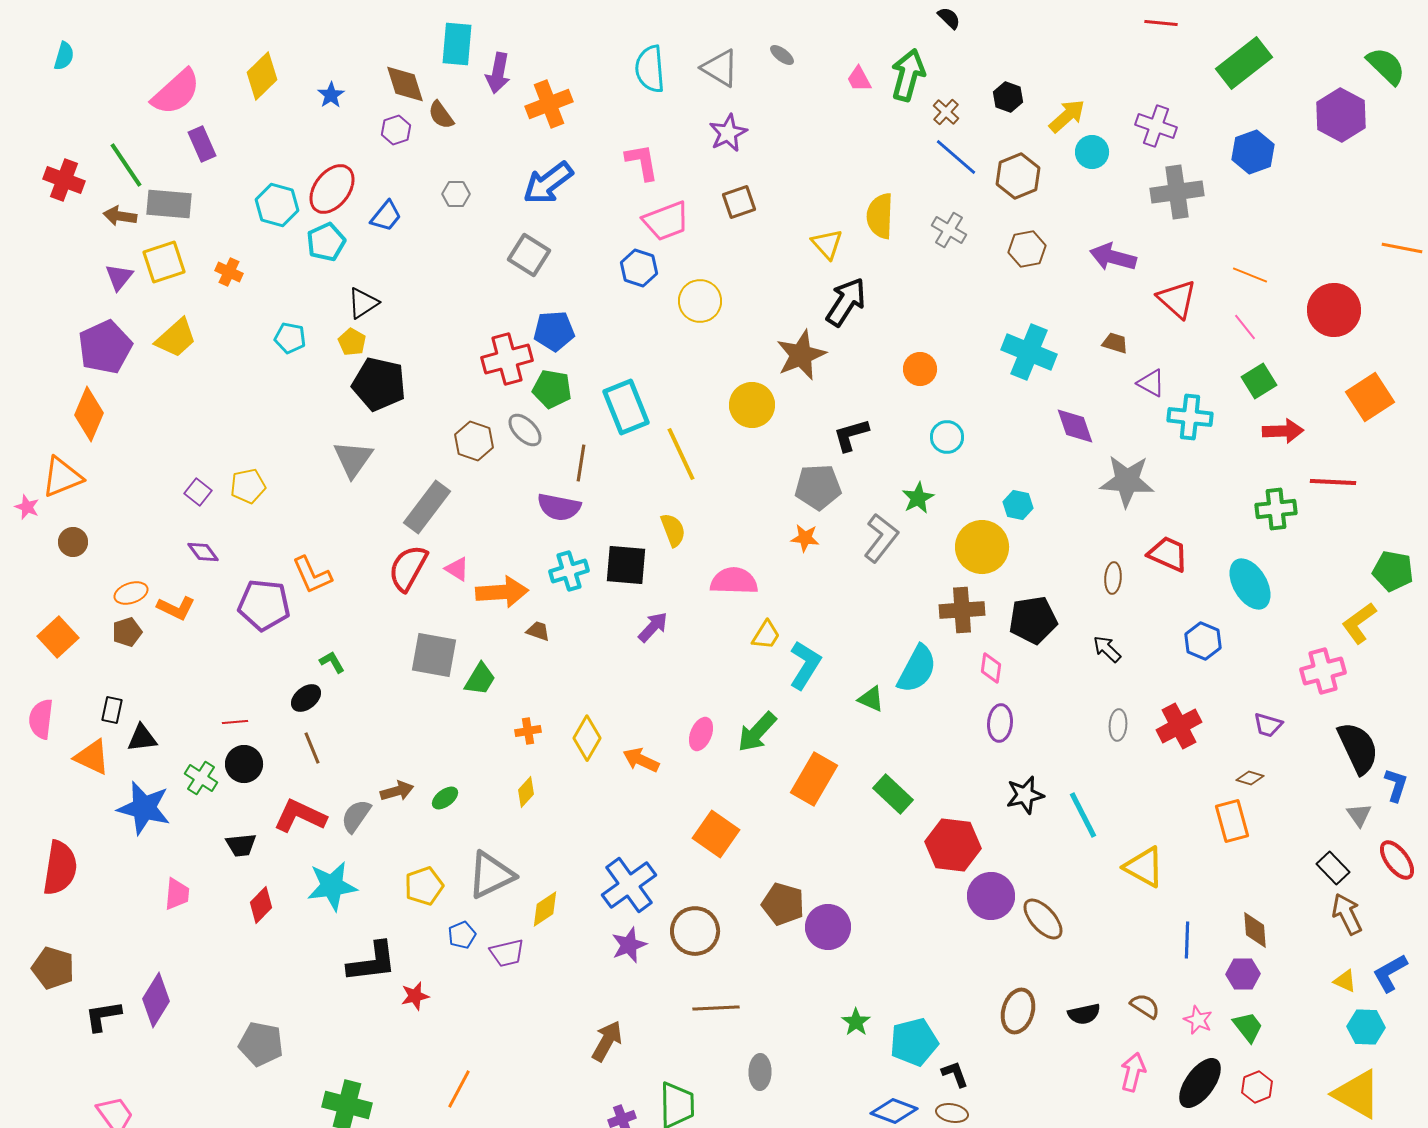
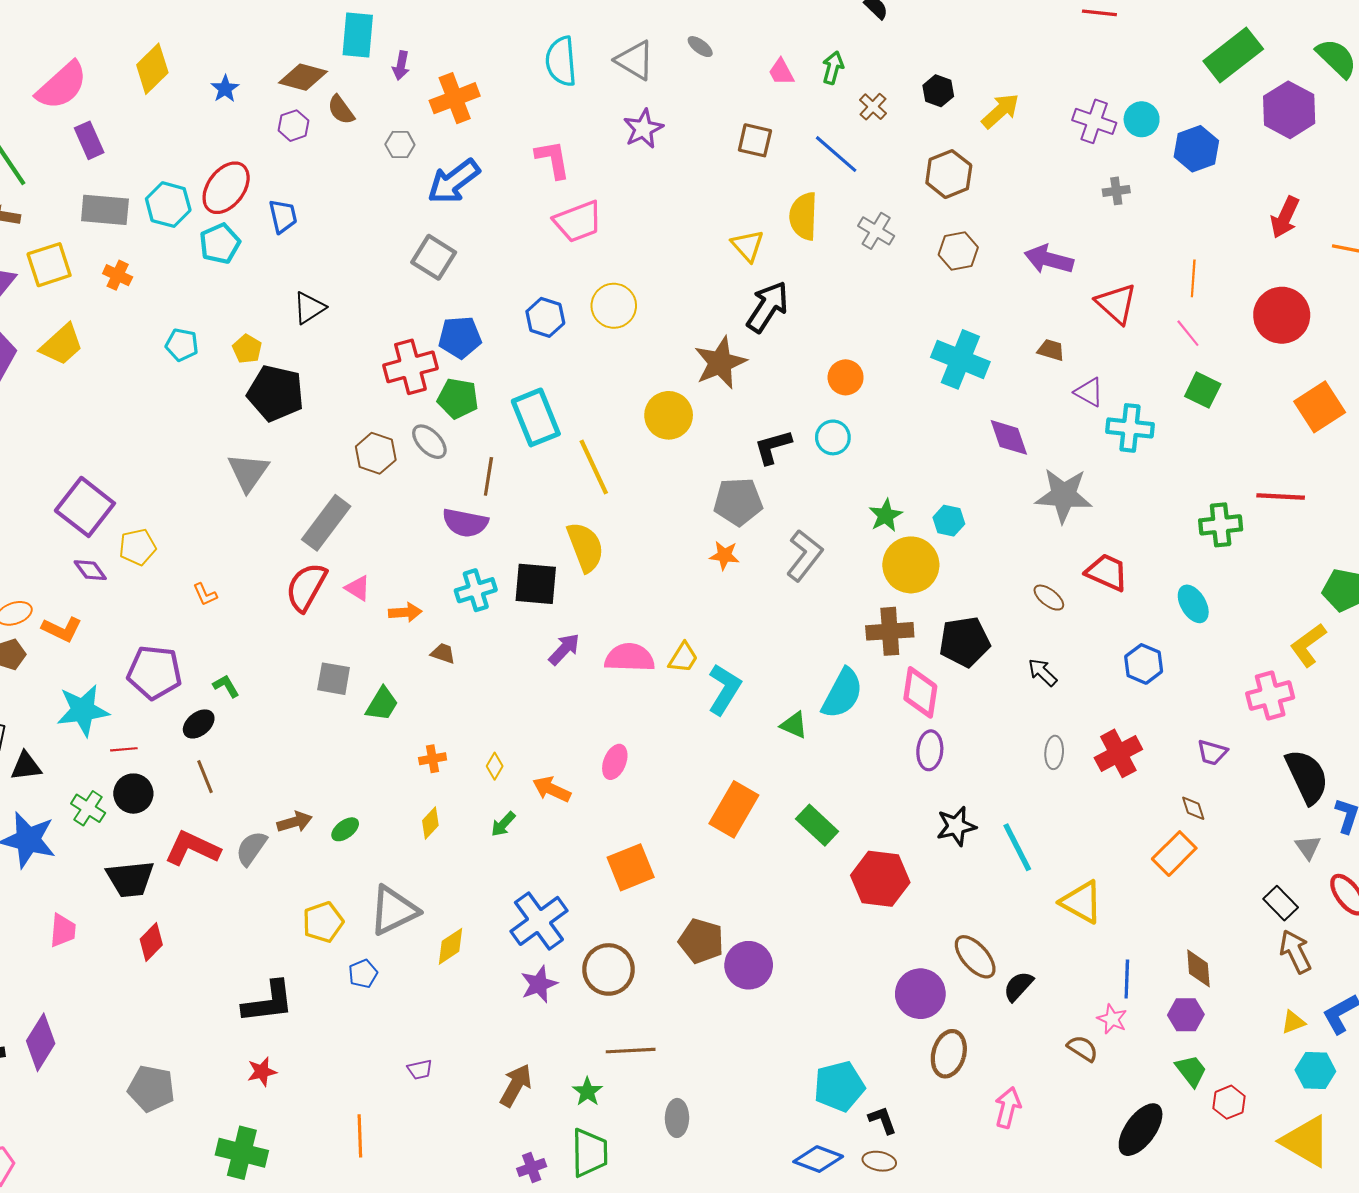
green rectangle: (1244, 63) -> (1233, 55), moved
purple arrow: (498, 73) -> (401, 66), size x0.7
green arrow: (908, 75) -> (833, 68), size x0.6
brown diamond: (405, 84) -> (303, 77), turned -57
cyan circle: (1092, 152) -> (1142, 119), moved
blue line: (956, 157) -> (836, 154), moved
gray cross: (1177, 192) -> (1116, 191), size x0.5
gray hexagon: (456, 194) -> (400, 145), moved
brown square: (739, 202) -> (755, 140), moved, turned 32
gray rectangle: (169, 204) -> (105, 210), moved
blue trapezoid: (386, 216) -> (283, 216), turned -52
blue hexagon: (639, 268) -> (545, 317), moved
orange line: (1250, 275) -> (1193, 278), turned 72
black triangle: (363, 303) -> (309, 308), moved
green square: (1259, 381) -> (1203, 390), turned -32
red arrow: (1283, 431) -> (1285, 217), moved, turned 117
cyan circle: (947, 437) -> (833, 437), moved
yellow pentagon: (248, 486) -> (138, 547), moved
purple square: (198, 492) -> (85, 507), size x2.0
green star: (918, 498) -> (886, 515), moved
yellow semicircle: (673, 530) -> (585, 547), size x1.4
orange L-shape: (312, 575) -> (205, 594), size x0.6
brown ellipse: (1113, 578) -> (1049, 598), turned -56
pink semicircle: (734, 581) -> (630, 658), moved
cyan ellipse: (1250, 584) -> (1193, 604), size x0.7
orange arrow: (502, 592) -> (405, 612), size x0.6
purple pentagon: (264, 605) -> (154, 672), moved
gray square: (434, 655) -> (334, 679), size x0.7
pink diamond: (991, 668) -> (920, 692), size x1.6
green arrow: (757, 732) -> (503, 824), moved, size x0.6
yellow diamond: (587, 738) -> (495, 766), size x0.6
brown diamond: (1250, 778) -> (1193, 808), turned 56
orange rectangle: (1232, 821) -> (1174, 854), turned 60
orange square: (716, 834) -> (631, 867), turned 33
black trapezoid: (241, 845) -> (130, 879), size x1.5
cyan star: (332, 886) -> (83, 710), moved
purple circle: (991, 896) -> (920, 994), moved
purple trapezoid: (507, 953) -> (420, 1070), moved, size x0.7
yellow triangle: (1345, 981) -> (1293, 1022), turned -45
red star: (415, 996) -> (262, 1072), moved
black semicircle: (1084, 1014) -> (1018, 986), moved, turned 144
pink star: (1198, 1020) -> (1112, 1019), moved
green star: (856, 1022) -> (587, 1092), moved
pink arrow: (1133, 1072) -> (1008, 1107), moved
red hexagon: (1257, 1087) -> (1229, 1102), moved
orange line: (459, 1089) -> (360, 1136), turned -30

